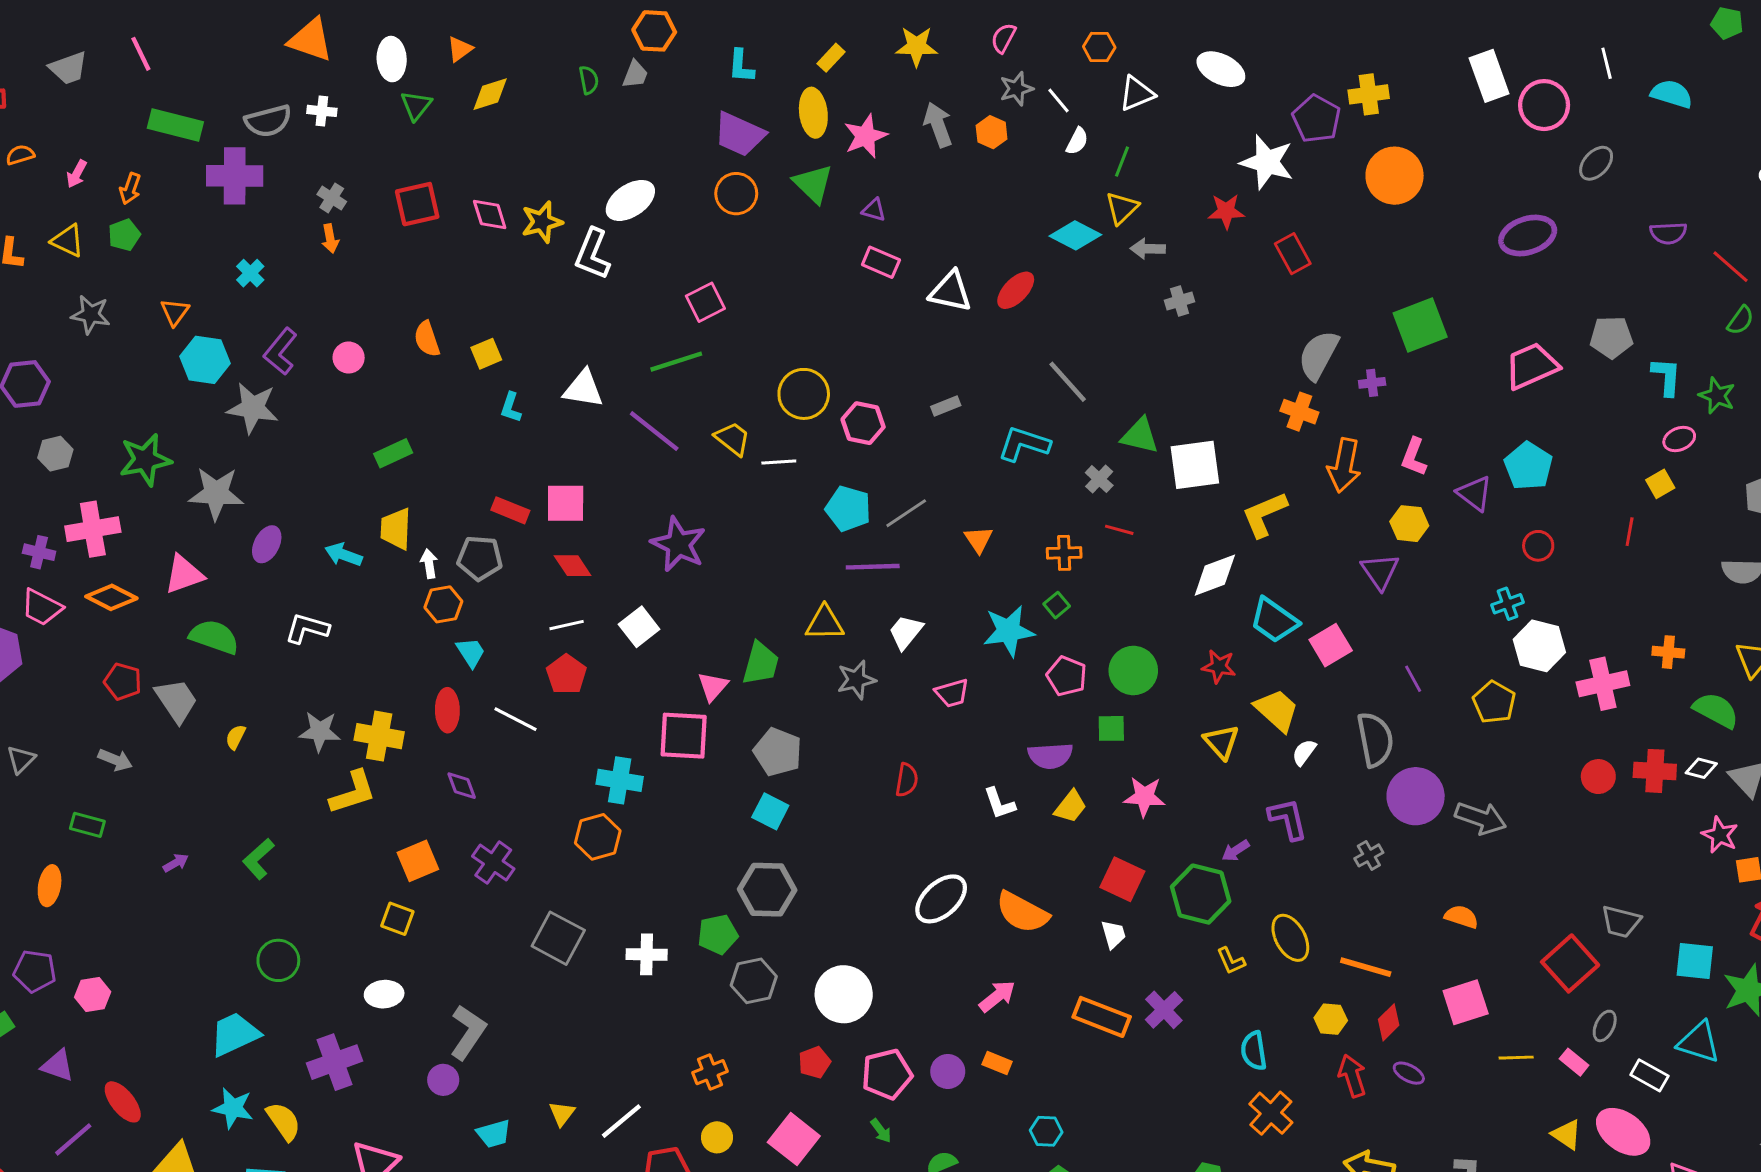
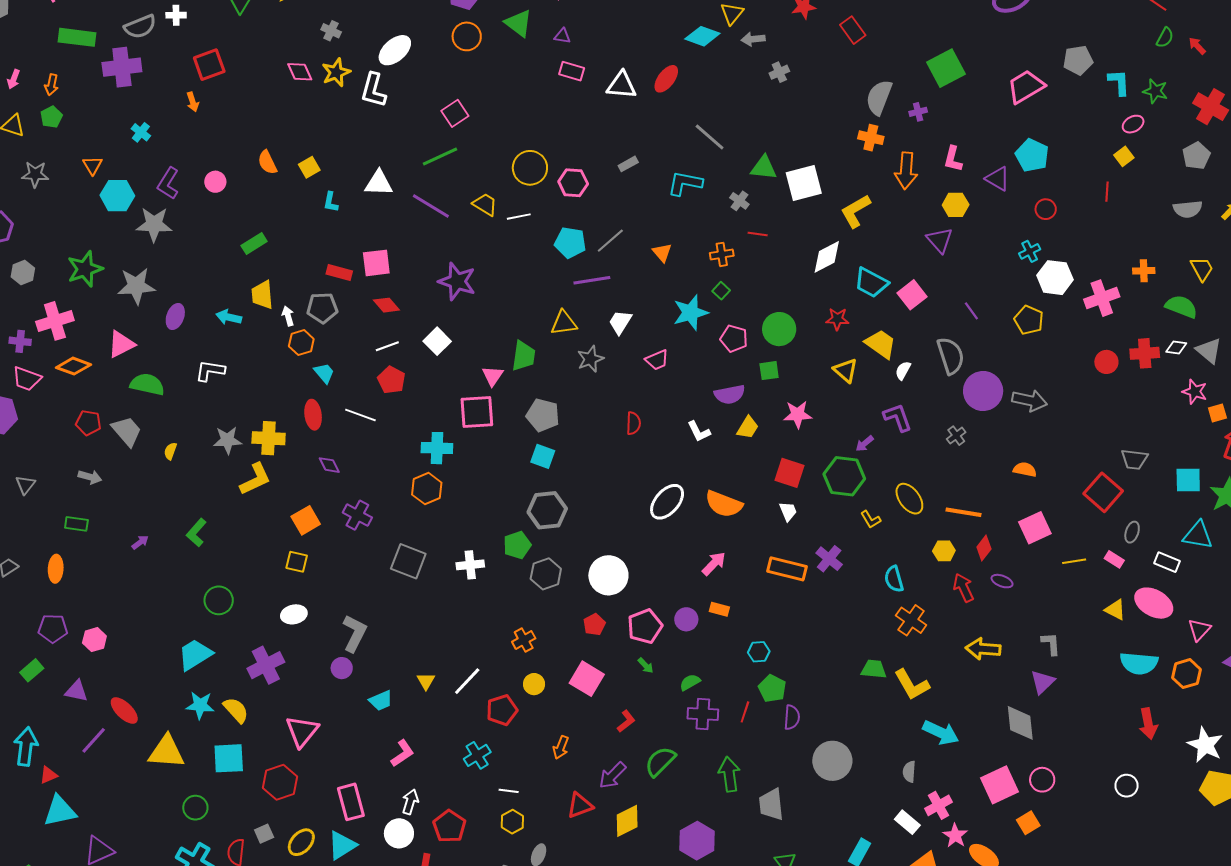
gray cross: (332, 198) -> (331, 31), moved
red square: (417, 204) -> (209, 65), moved

